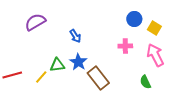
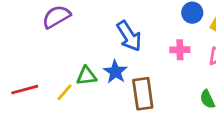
blue arrow: (75, 36) -> (129, 36), moved, size x1.6
brown rectangle: (98, 78) -> (143, 94), turned 30

